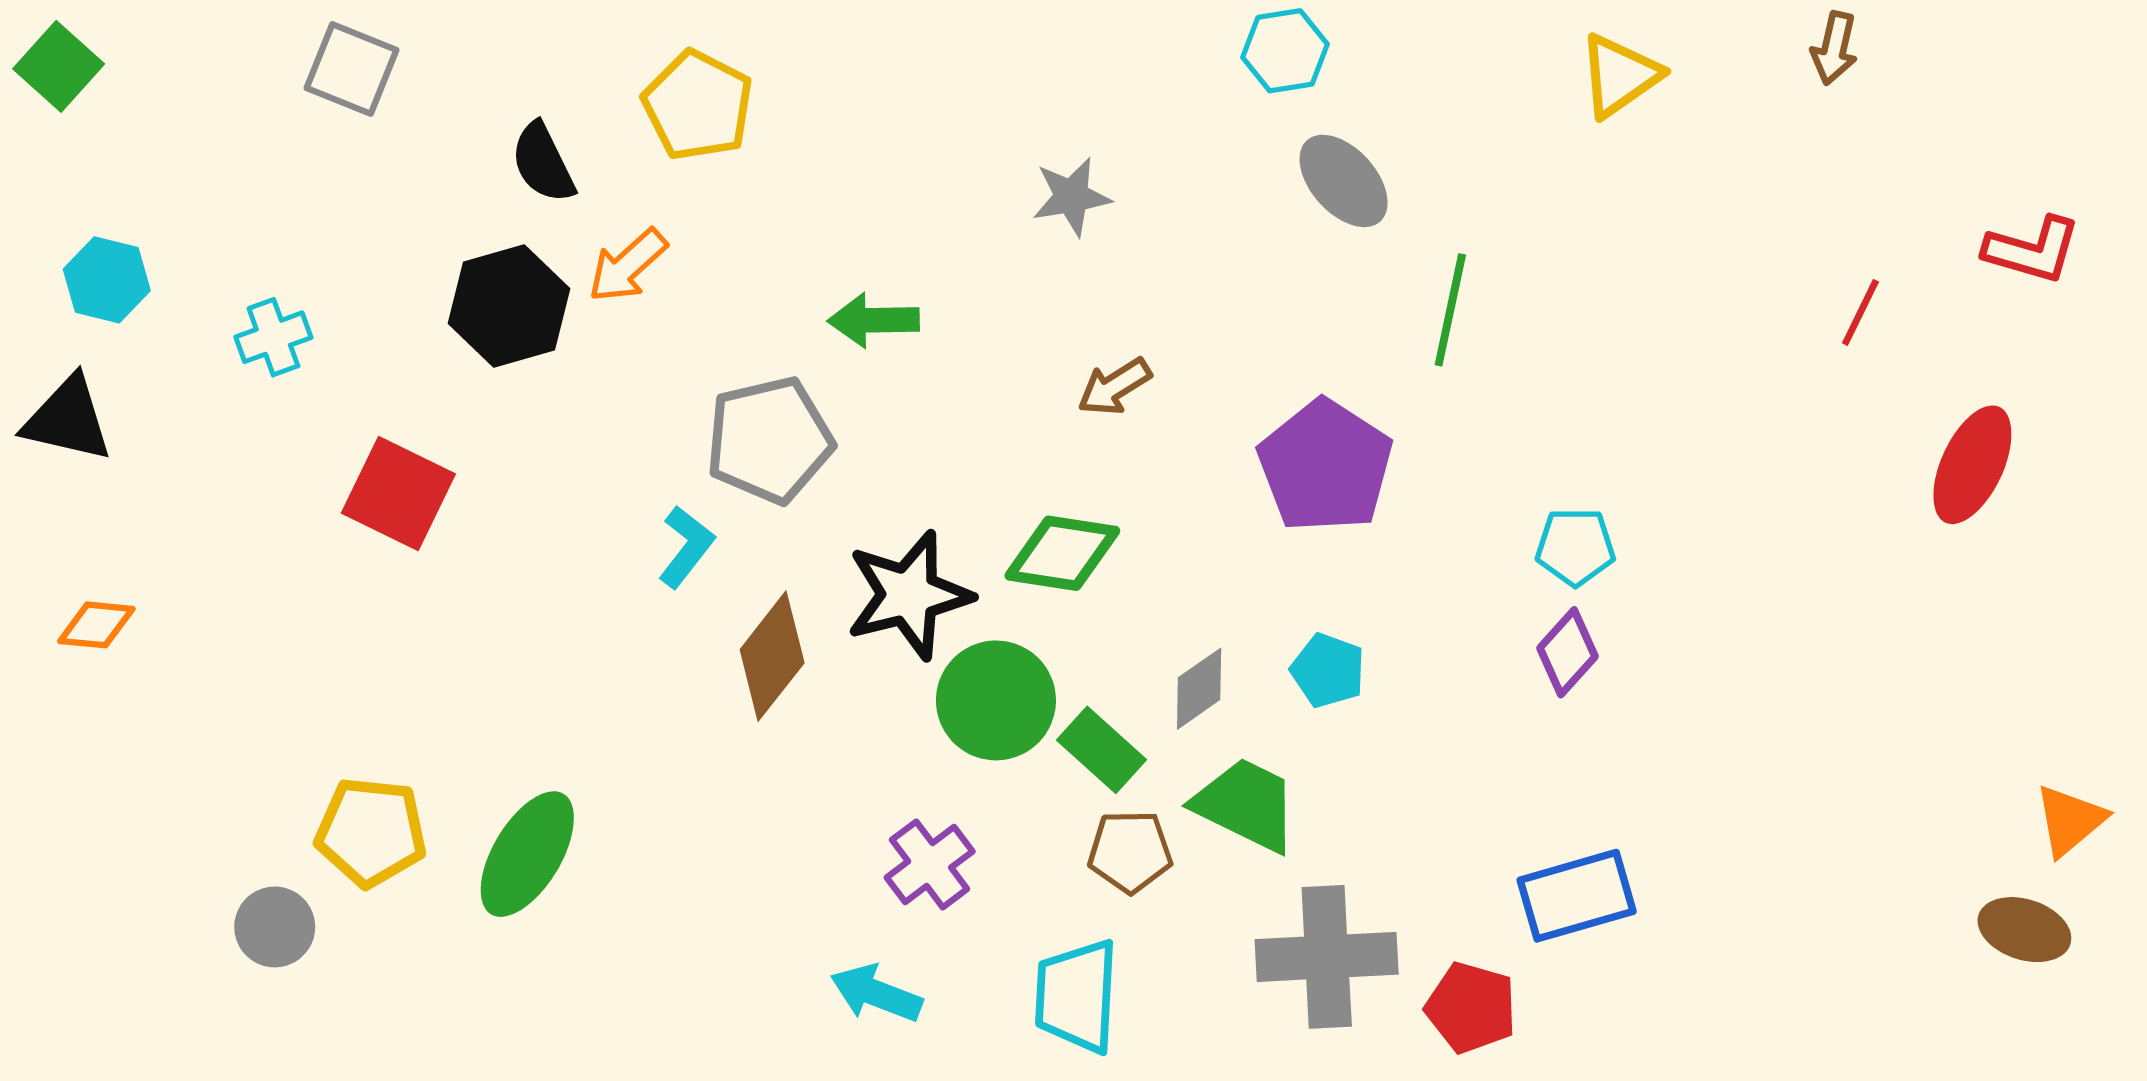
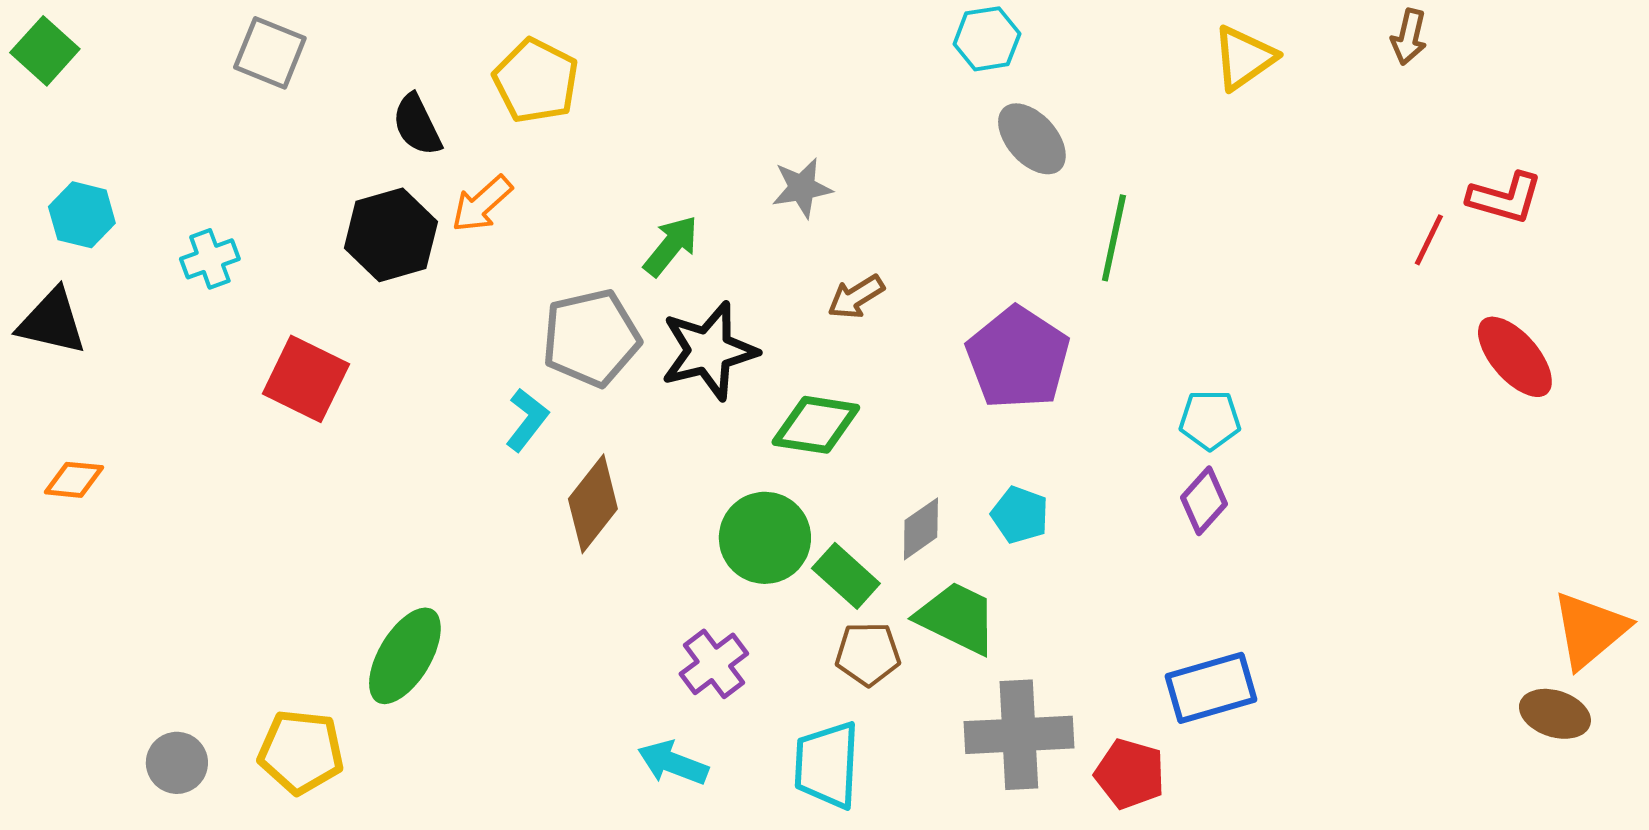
gray star: (1071, 197) -> (802, 188), moved
red L-shape: (2032, 250) -> (1505, 198), moved
green arrow: (874, 320) -> (671, 246), turned 130
red ellipse: (1972, 465) -> (1515, 357), turned -66
black star: (909, 595) -> (709, 351), moved
orange triangle: (2070, 820) -> (1590, 630), size x1.4
yellow pentagon: (371, 832) -> (301, 752), moved
gray circle: (275, 927) -> (177, 763), moved

